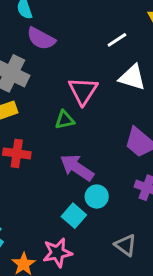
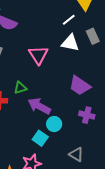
white line: (117, 40) -> (69, 20), moved
green triangle: (65, 120) -> (20, 88), moved

